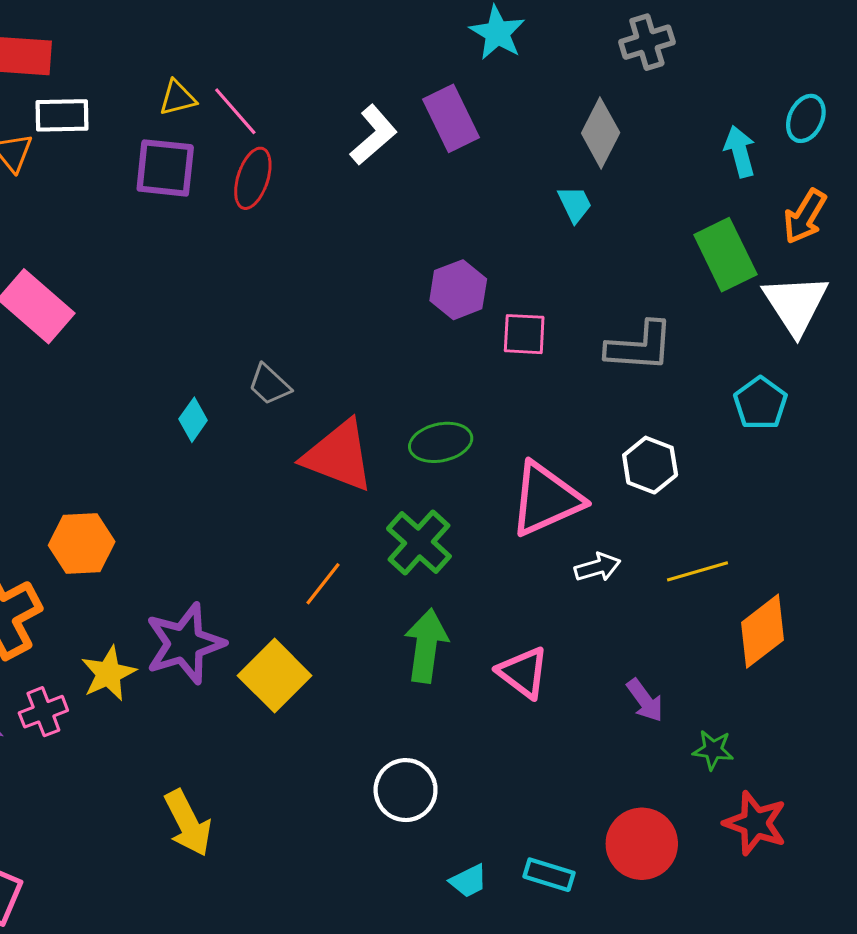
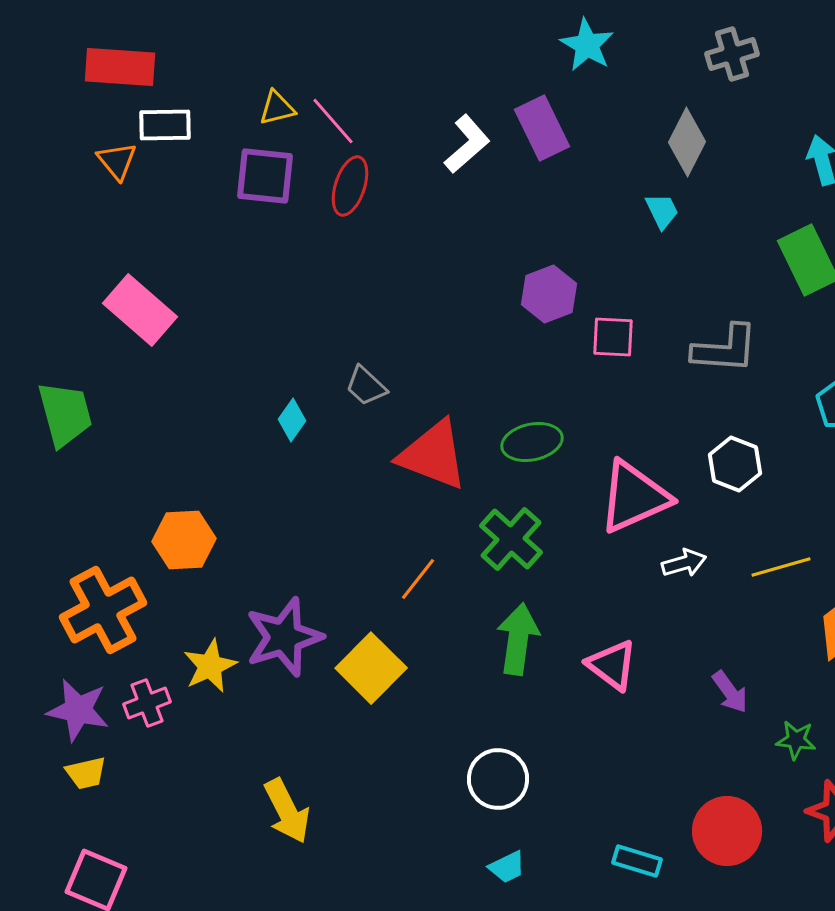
cyan trapezoid: (468, 881) -> (507, 867), moved

